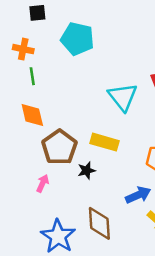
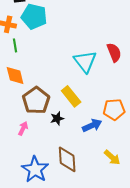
cyan pentagon: (77, 39) -> (34, 16), moved
yellow rectangle: (105, 142) -> (71, 96), turned 35
blue arrow: (138, 195) -> (92, 125), moved

